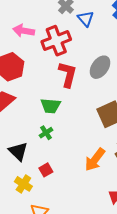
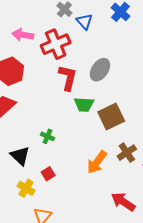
green trapezoid: (51, 106) -> (84, 104), moved
green cross: (46, 133) -> (47, 136), turned -32

